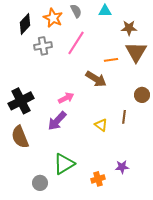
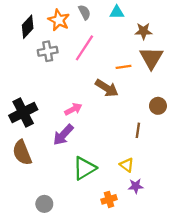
yellow triangle: (101, 125) -> (127, 165), moved
green triangle: (64, 164) -> (84, 168), moved

